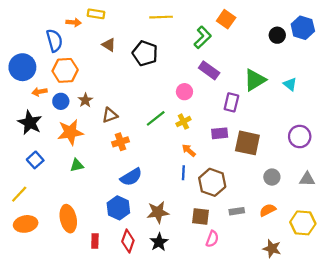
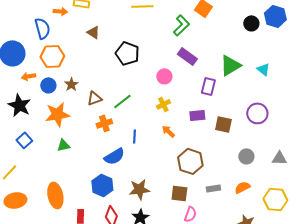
black pentagon: (145, 53) -> (127, 53), moved
green line: (156, 118) -> (122, 101), moved
purple circle: (300, 137) -> (257, 113), moved
brown square: (247, 143) -> (223, 124), size x0.7
blue line: (183, 173) -> (134, 136), moved

